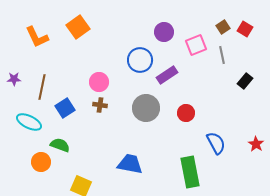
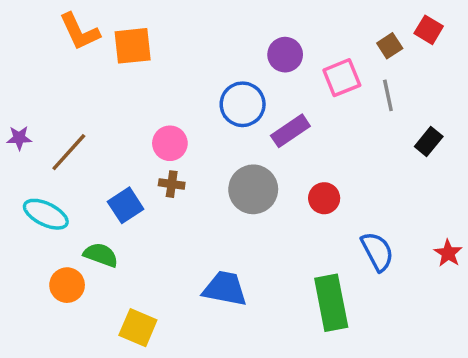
orange square: (78, 27) -> (133, 46), turned 30
red square: (245, 29) -> (429, 30), moved
orange L-shape: (37, 37) -> (79, 32), moved
brown line: (42, 87) -> (69, 152), turned 30
blue square: (65, 108) -> (126, 205), moved

